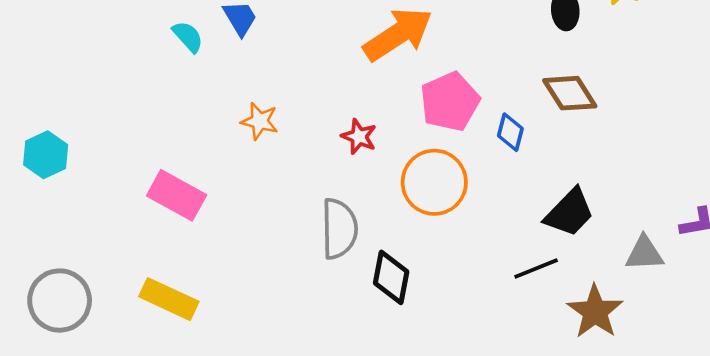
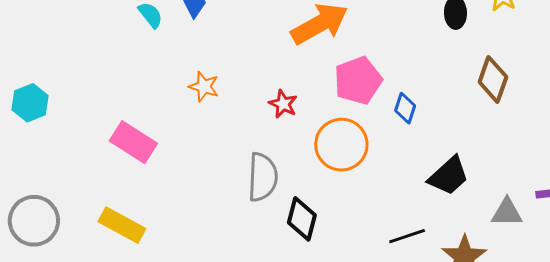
brown diamond: (570, 93) -> (493, 80), moved, turned 48
black line: (536, 268) -> (407, 236), moved

